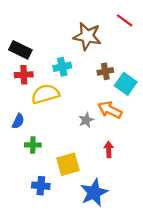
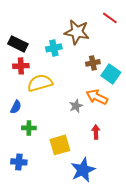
cyan cross: (62, 67) -> (54, 48), moved
blue cross: (41, 186) -> (19, 162), moved

